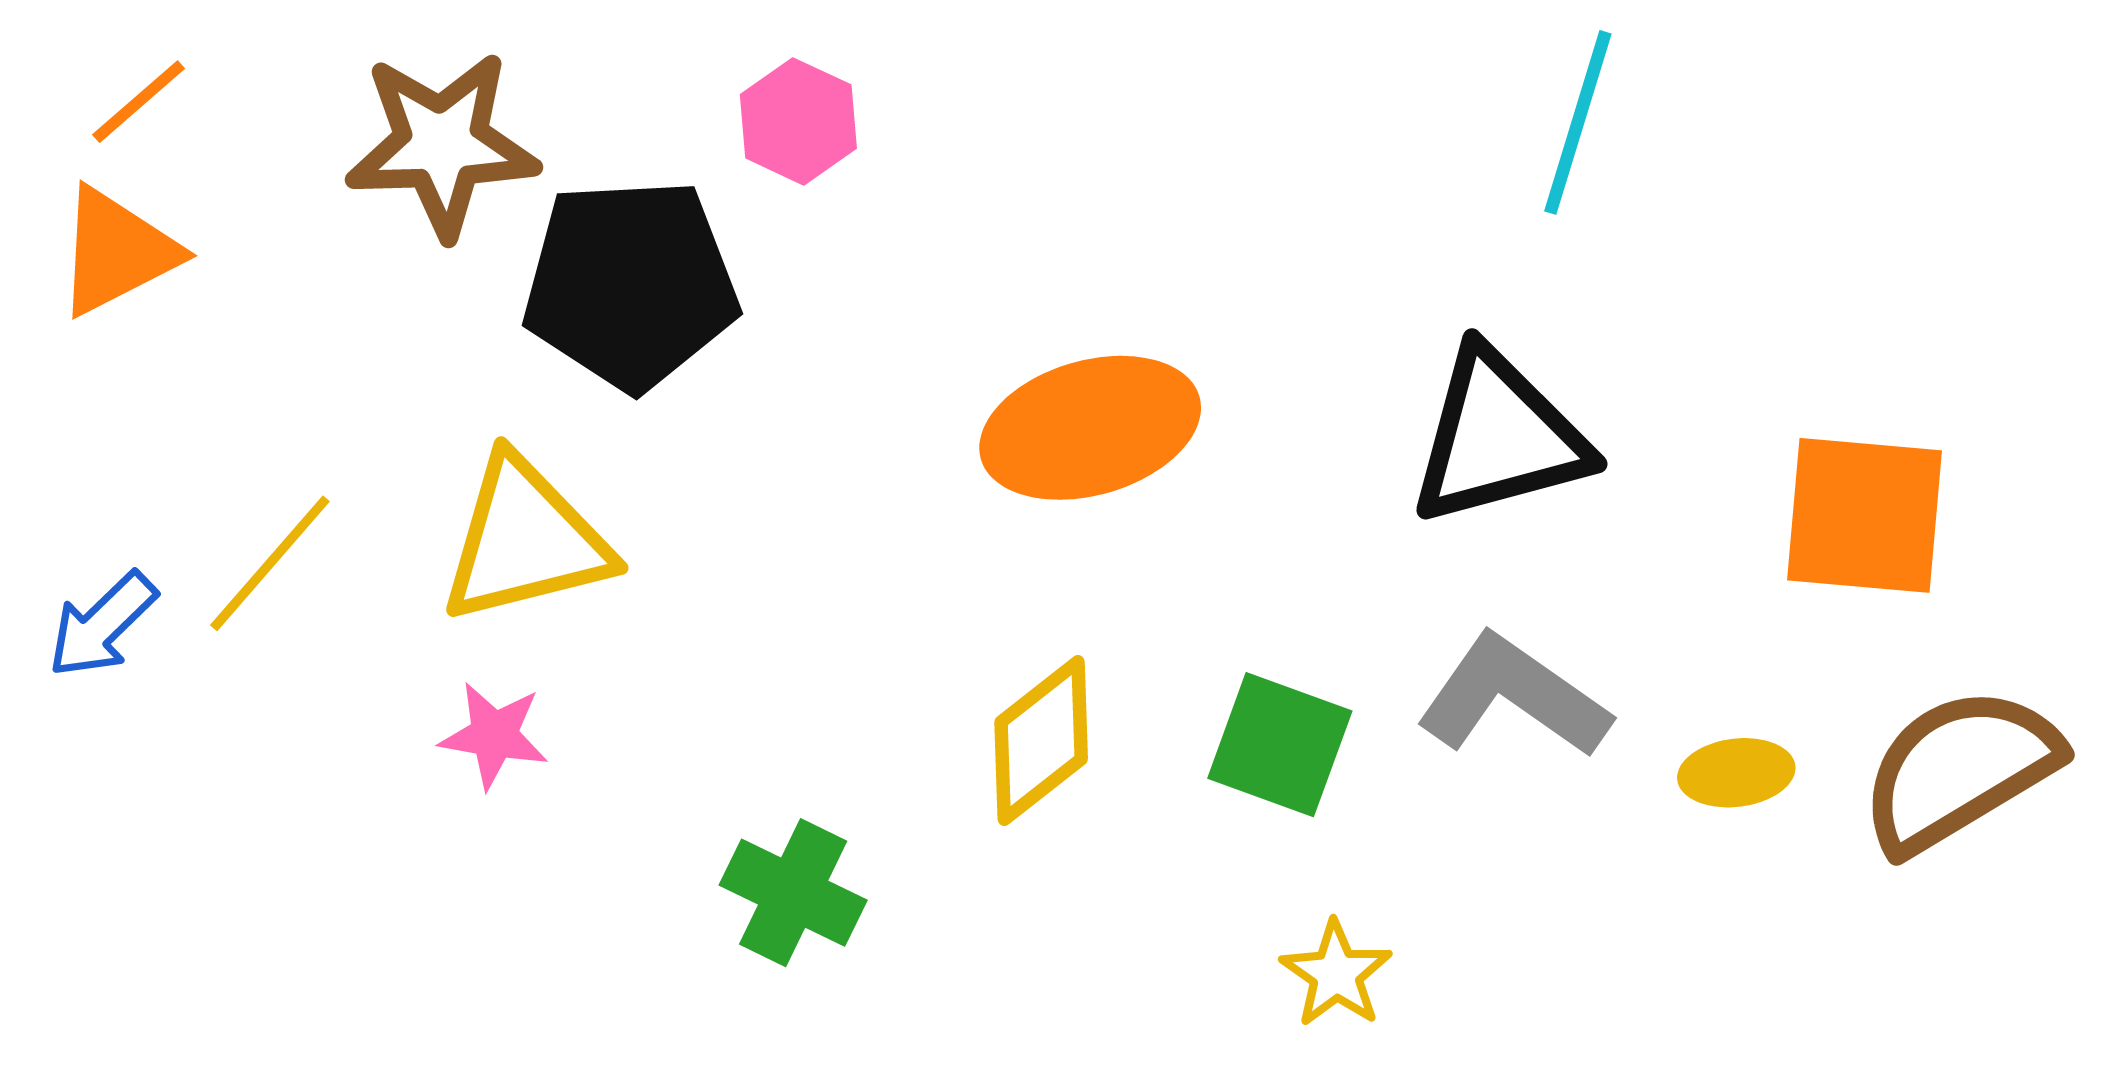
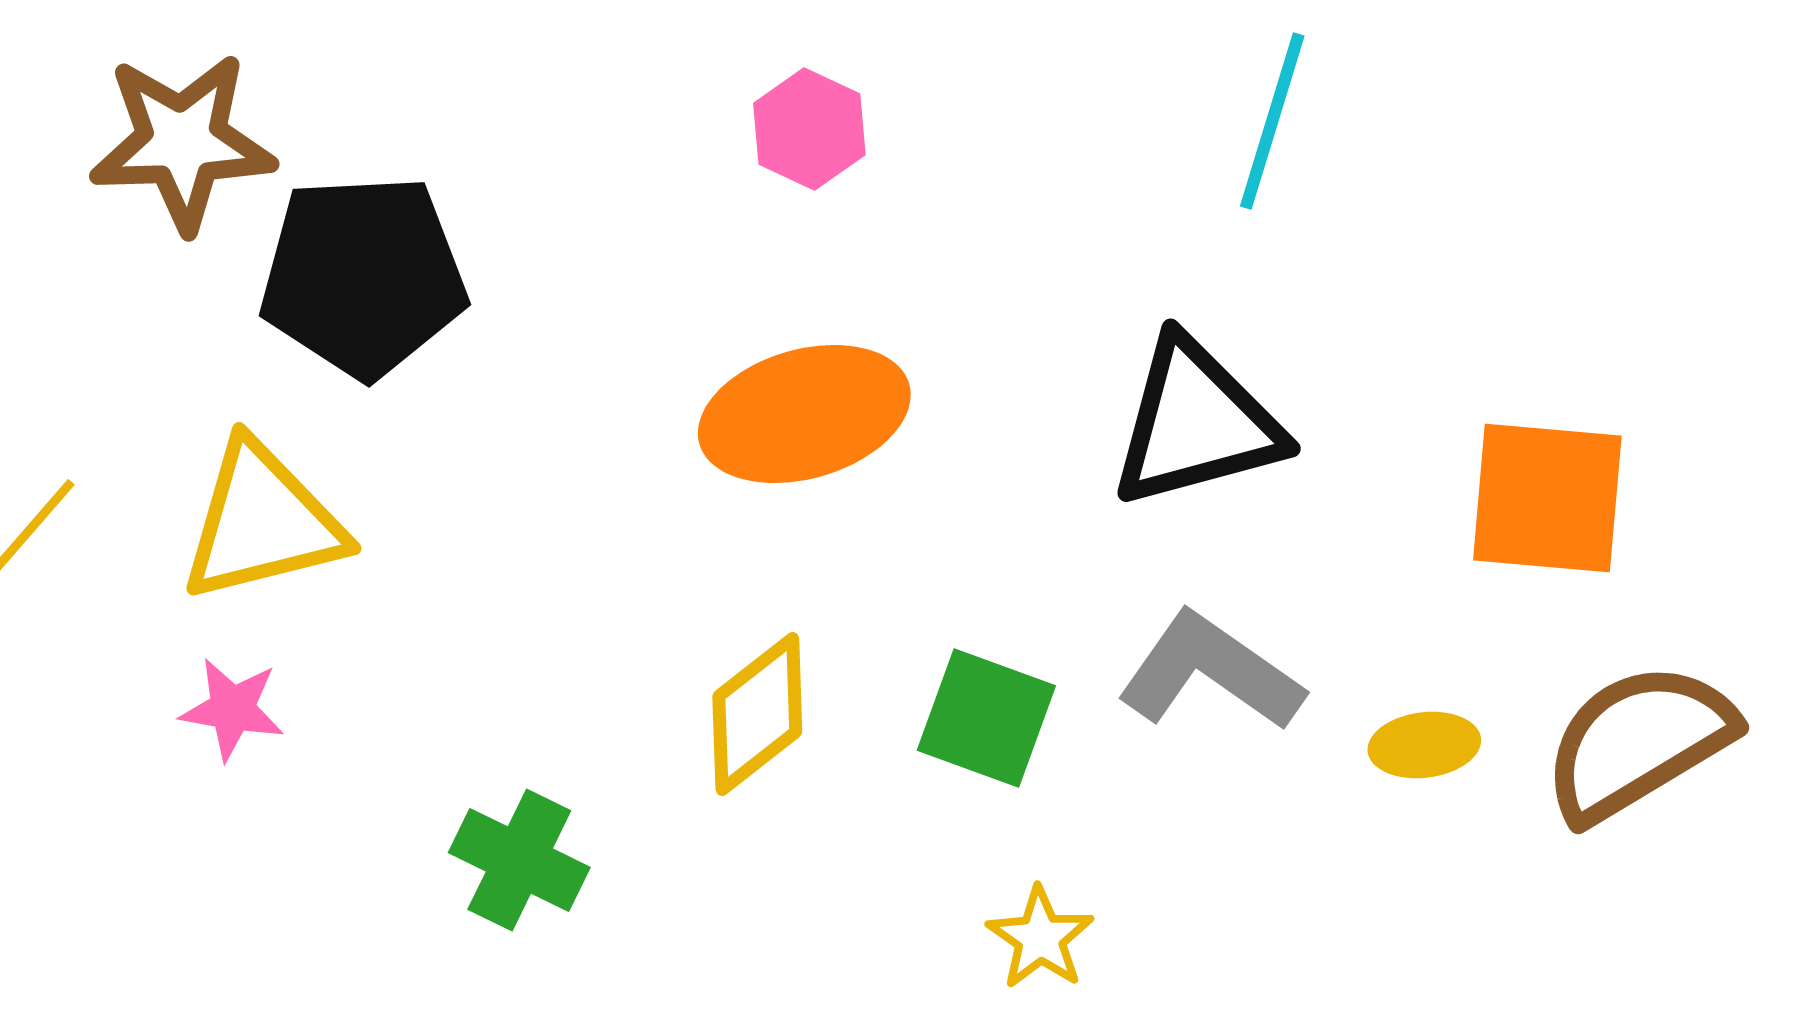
pink hexagon: (798, 121) -> (809, 129), moved

